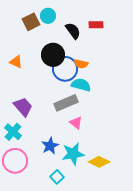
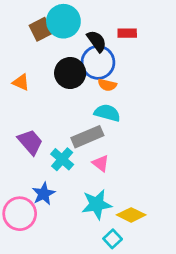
cyan circle: (48, 16) -> (63, 21), size x1.6
blue circle: (65, 69) -> (98, 62), moved
cyan cross: (13, 132) -> (62, 159), moved
blue star: (50, 146) -> (44, 194), moved
cyan square: (57, 177) -> (113, 239), moved

